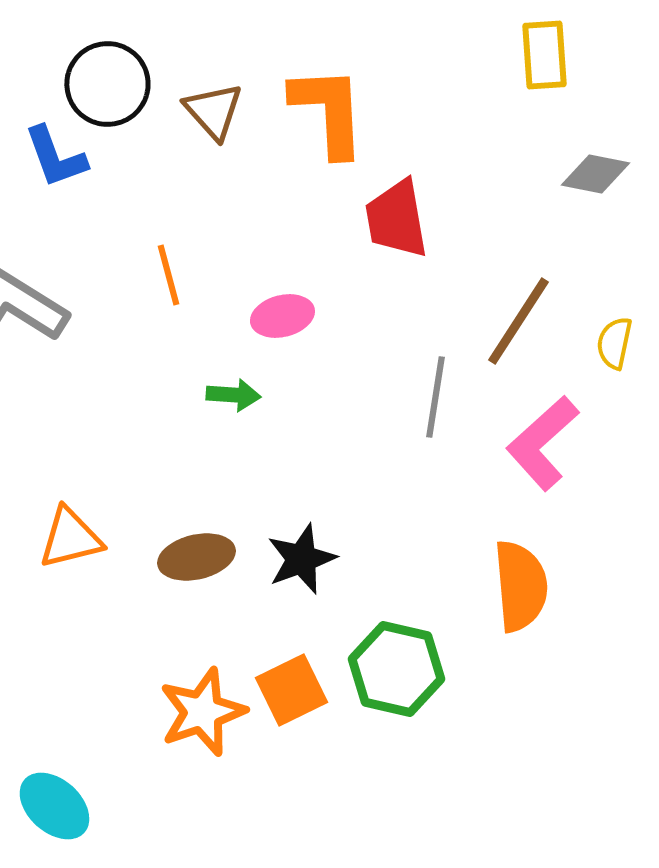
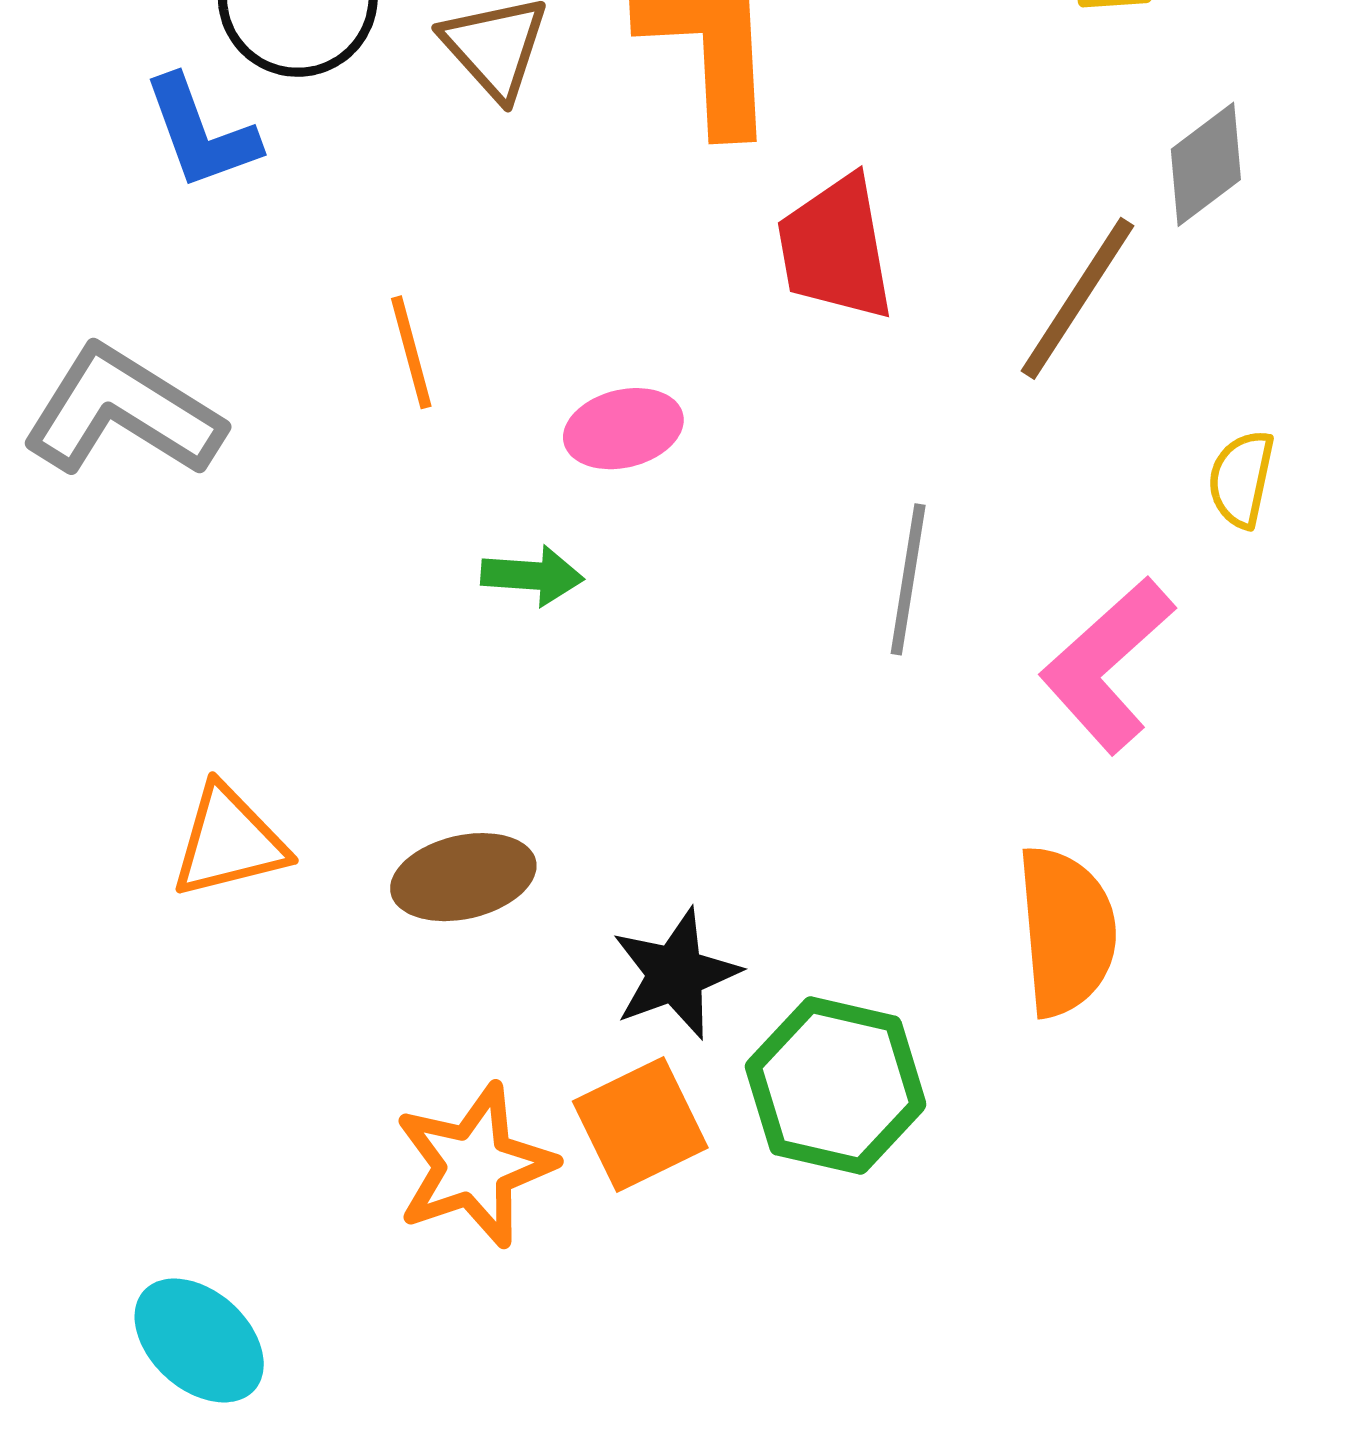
gray diamond: (595, 174) -> (1206, 164), turned -48
brown line: (518, 321) -> (1077, 298), moved
black star: (301, 559) -> (676, 974), moved

